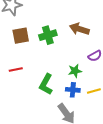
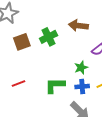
red line: (16, 69) -> (18, 83), moved
green L-shape: (46, 84) -> (55, 85), turned 70

